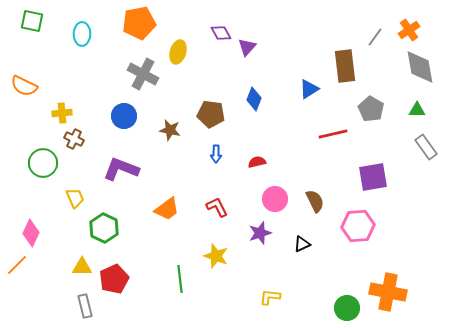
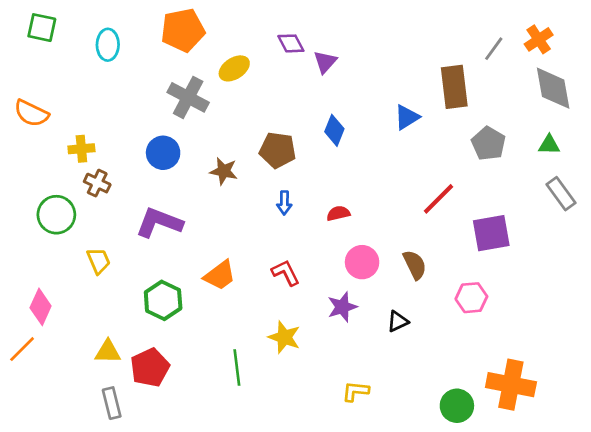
yellow ellipse: (178, 52) -> (234, 68), turned 40
red line: (333, 134) -> (438, 199), moved, turned -32
pink hexagon: (358, 226) -> (471, 298), size x0.7
green hexagon: (104, 228) -> (163, 300), moved

